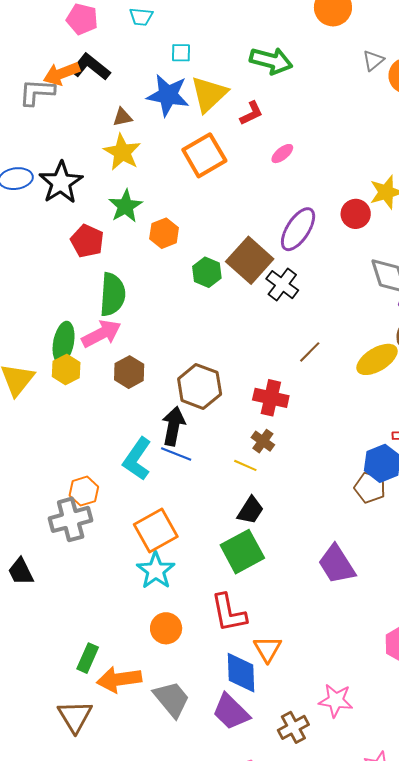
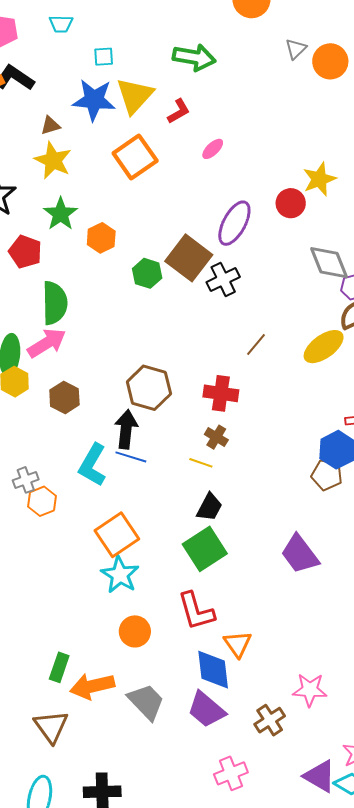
black cross: (282, 285) -> (223, 280), turned 32
brown hexagon: (129, 372) -> (64, 397), moved
gray cross: (71, 519) -> (26, 480), moved, size x0.6

